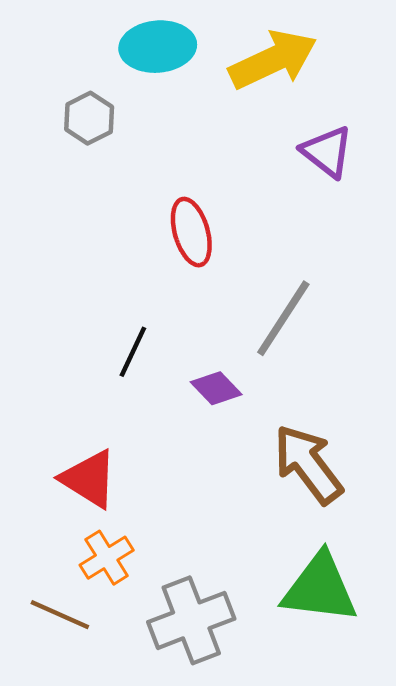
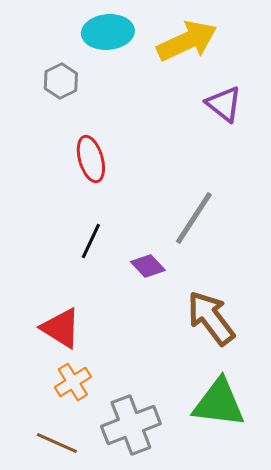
red ellipse: (191, 232) -> (91, 159), moved
brown line: (60, 615) -> (57, 443), moved

